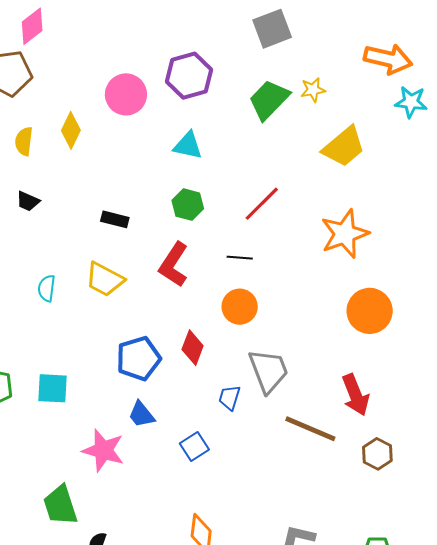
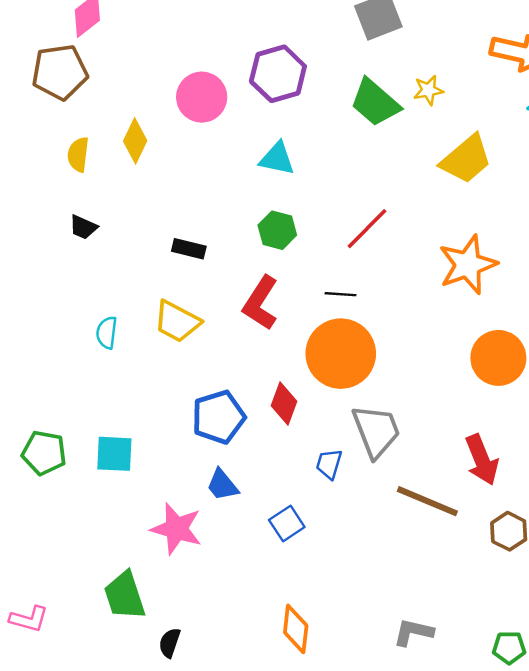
green trapezoid: (269, 100) -> (375, 103), turned -93
orange circle: (240, 307) -> (341, 354), size x1.6

